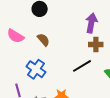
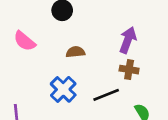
brown semicircle: (43, 40) -> (75, 52), moved, turned -64
blue cross: (36, 69) -> (63, 89), moved

